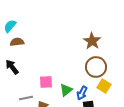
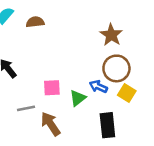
brown semicircle: (17, 42) -> (35, 22), moved
blue arrow: (82, 93) -> (98, 87), moved, turned 88

